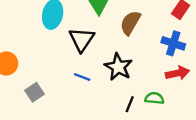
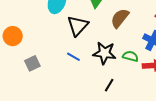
black star: (118, 67) -> (104, 53), turned -30
green semicircle: (154, 98) -> (130, 56), moved

